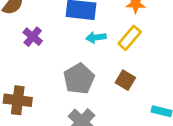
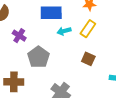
gray pentagon: (79, 79) -> (38, 57), moved

